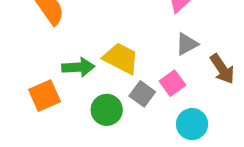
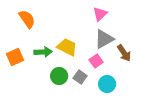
gray triangle: (187, 44) -> (104, 39), size x1.5
gray square: (142, 94) -> (80, 77), moved
orange square: (44, 96) -> (15, 57), moved

